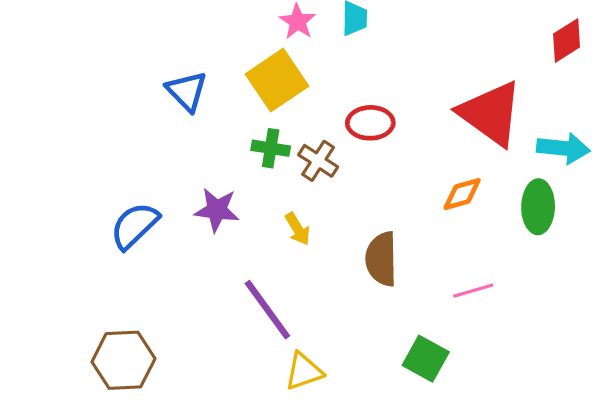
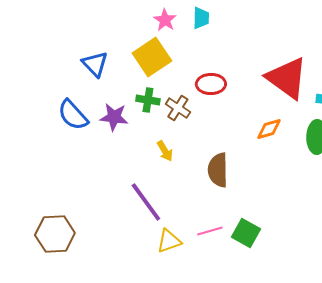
purple star: (217, 210) -> (114, 117), moved
blue semicircle: (135, 226) -> (73, 115), moved, turned -88
pink line: (473, 291) -> (210, 231), moved

